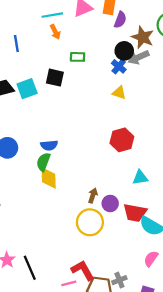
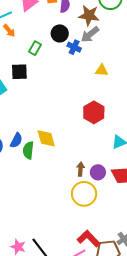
black circle: (124, 51) -> (60, 33), moved
green rectangle: (78, 57) -> (35, 48), turned -48
yellow triangle: (119, 93) -> (102, 70), moved
blue semicircle: (49, 145) -> (16, 140), moved, turned -42
yellow diamond: (49, 178) -> (46, 138), moved

